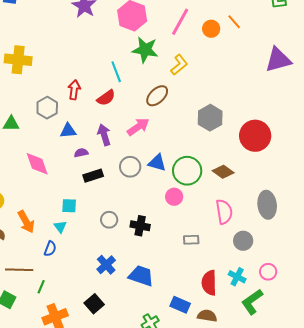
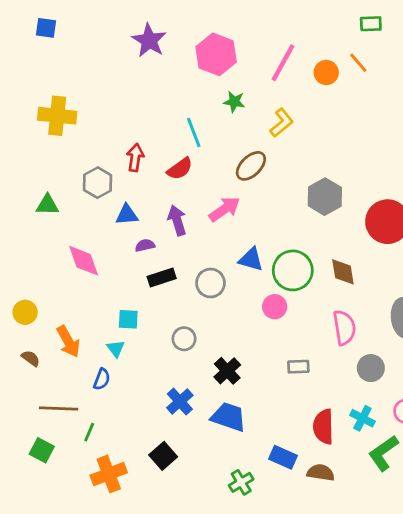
green star: (145, 50) -> (234, 102), size x0.6
gray circle: (130, 167) -> (211, 283), moved
brown diamond: (223, 172) -> (343, 272), turned 45
black cross: (140, 226) -> (227, 371), moved, turned 36

